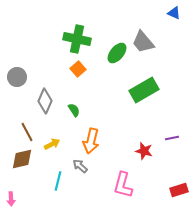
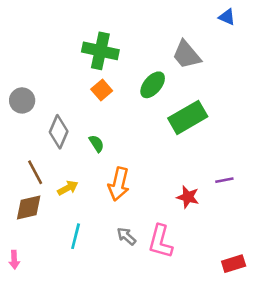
green ellipse: (117, 53) -> (153, 85), moved
gray arrow: (80, 166) -> (126, 236), moved
red rectangle: (179, 190) -> (234, 264), moved

